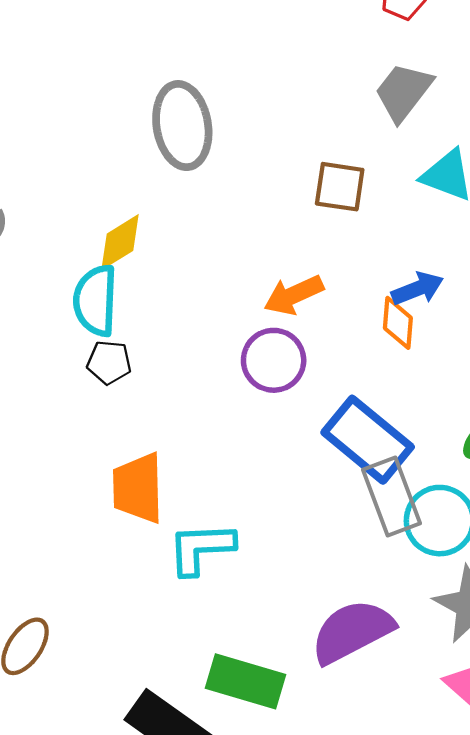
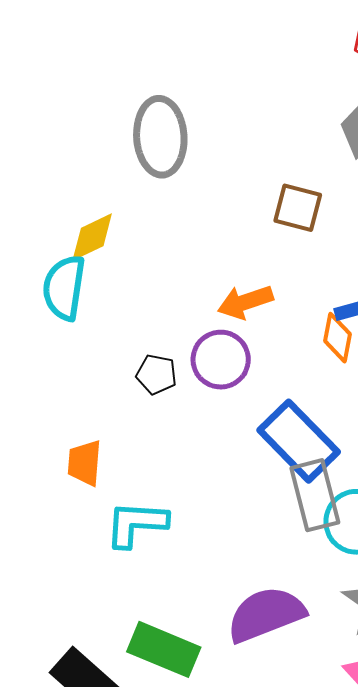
black pentagon: (109, 362) -> (156, 374), moved
orange trapezoid: (138, 488) -> (85, 463), size x0.7

